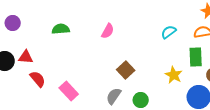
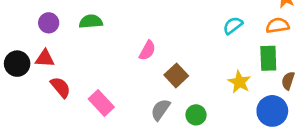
purple circle: (13, 23) -> (49, 23), moved
pink semicircle: (108, 31) -> (147, 50), moved

